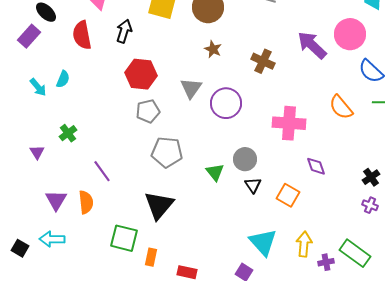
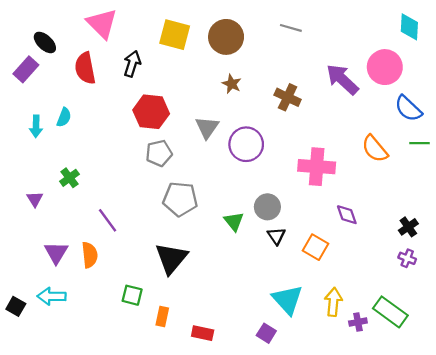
cyan arrow: (38, 87) -> (36, 126), turned 42
green square: (124, 238) -> (132, 295), size x0.7

